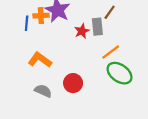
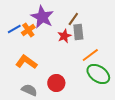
brown line: (110, 12) -> (73, 19), moved
orange cross: (41, 16) -> (28, 30), moved, turned -32
blue line: (27, 23) -> (14, 29), turned 56

